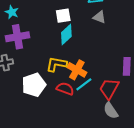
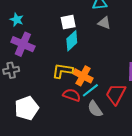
purple cross: (17, 37) -> (23, 44), turned 35
white pentagon: (34, 85) -> (27, 108), moved
gray semicircle: (111, 111) -> (95, 109), moved

